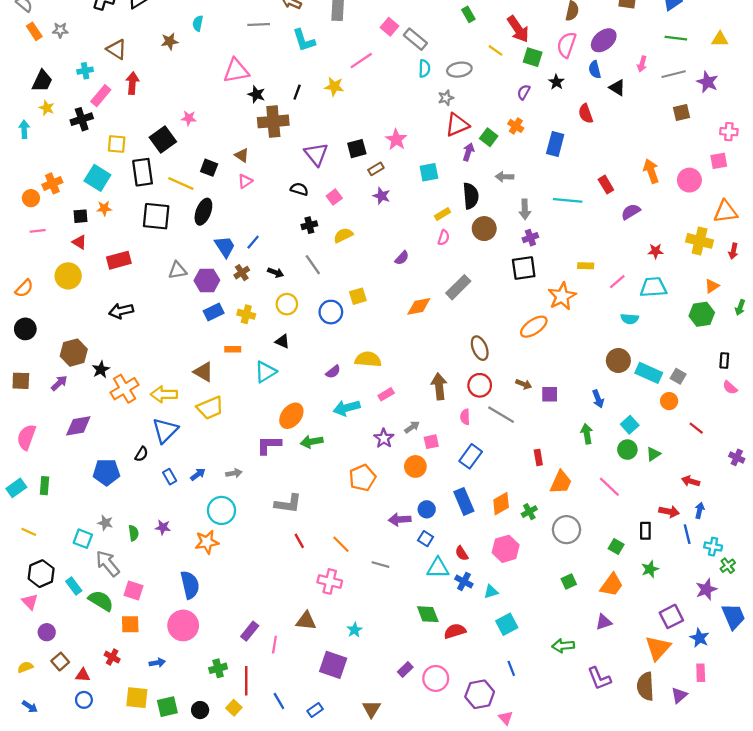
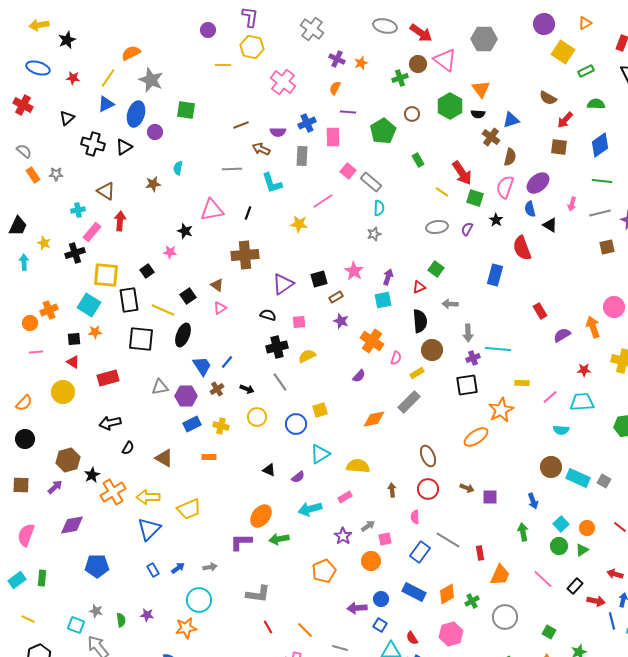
gray ellipse: (459, 70) -> (437, 227), moved
black trapezoid: (42, 81) -> (18, 226), moved
black line: (297, 92) -> (248, 213), moved
black star: (256, 94) -> (185, 231), moved
gray star: (446, 98) -> (374, 234), moved
red semicircle: (586, 114) -> (522, 248), size x1.4
red triangle: (457, 125) -> (419, 287), moved, size x0.6
orange cross: (516, 126) -> (372, 341), moved, size x1.6
black square: (163, 140) -> (147, 271), size x0.6
yellow square: (117, 144) -> (106, 275), size x1.5
purple arrow: (468, 152) -> (388, 277), moved
purple triangle: (316, 154) -> (283, 284), turned 35
black square: (209, 168) -> (188, 296), turned 35
orange arrow: (651, 171) -> (593, 327), moved
pink square: (334, 197) -> (299, 322), turned 32
cyan line: (568, 200) -> (498, 349), moved
yellow rectangle: (442, 214) -> (417, 373), moved
black cross: (309, 225) -> (277, 347), size x1.5
black triangle: (282, 341) -> (269, 470), moved
yellow semicircle: (368, 359) -> (358, 466), moved
brown triangle: (203, 372) -> (164, 458), moved
cyan triangle: (265, 372) -> (320, 454), moved
brown arrow: (439, 386) -> (392, 490), size x0.6
orange circle: (669, 401) -> (587, 528), moved
gray line: (501, 415) -> (448, 540), moved
black semicircle: (141, 454) -> (128, 448), moved
blue rectangle: (464, 501) -> (414, 592), turned -40
black rectangle: (645, 531) -> (575, 586), moved, turned 42

